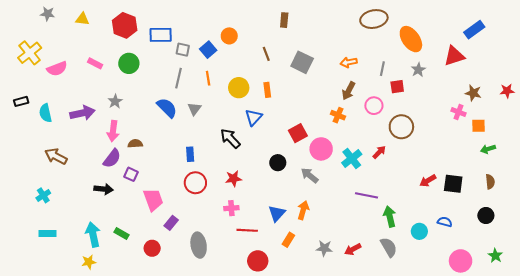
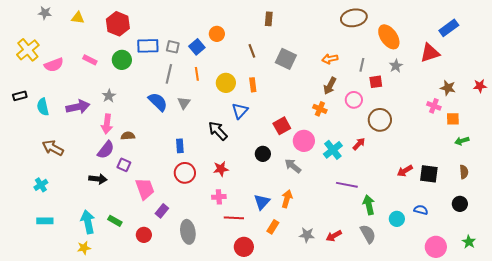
blue rectangle: (161, 35) -> (148, 46), moved

